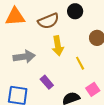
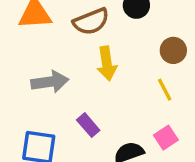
yellow line: (80, 63) -> (165, 90), moved

